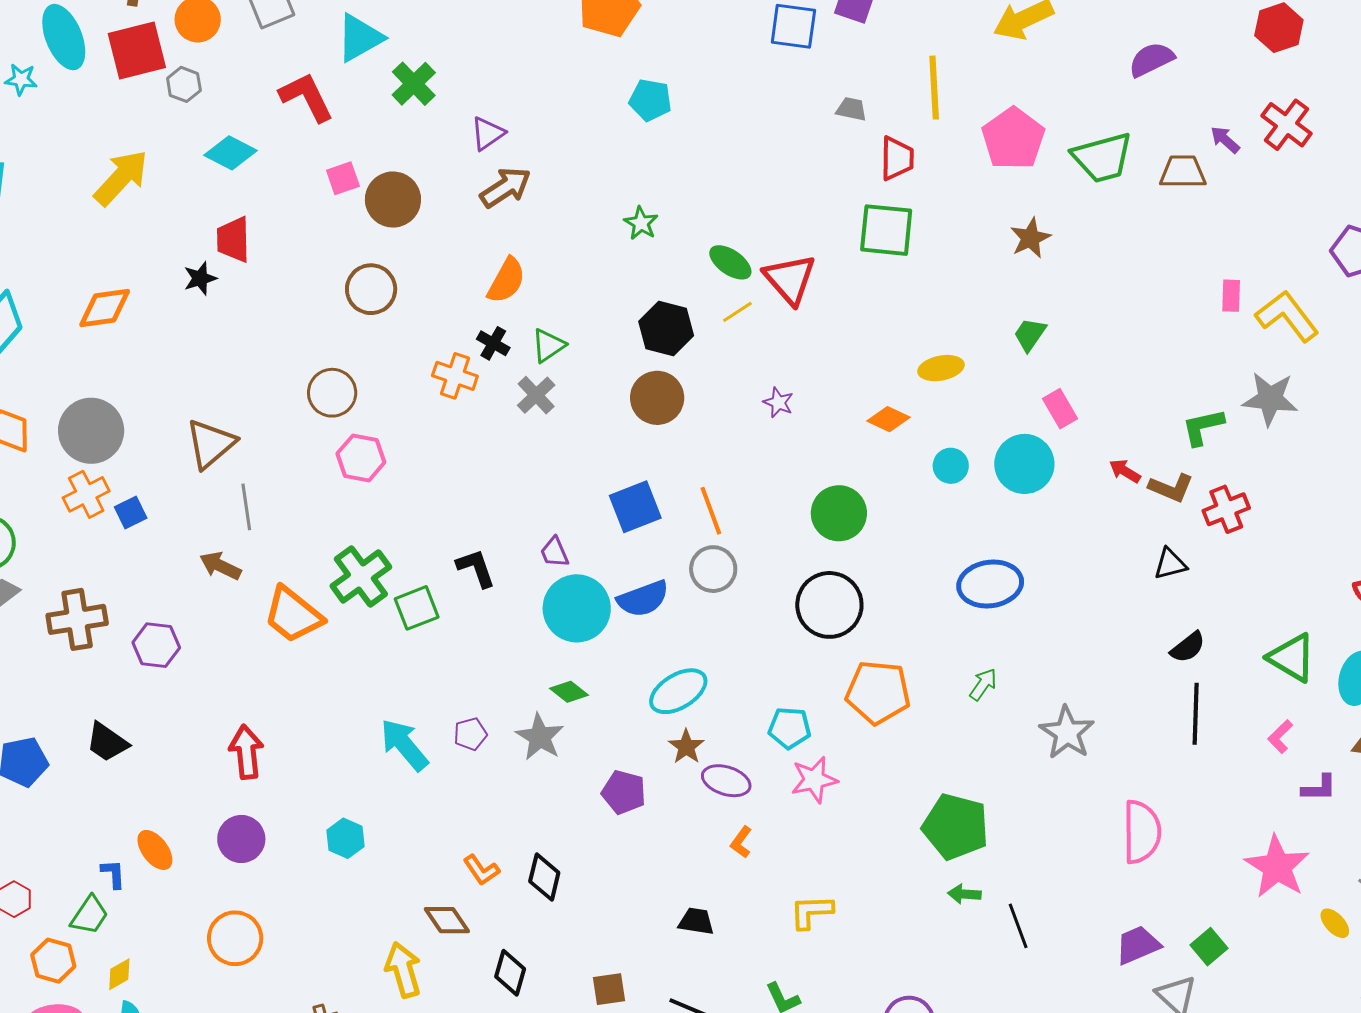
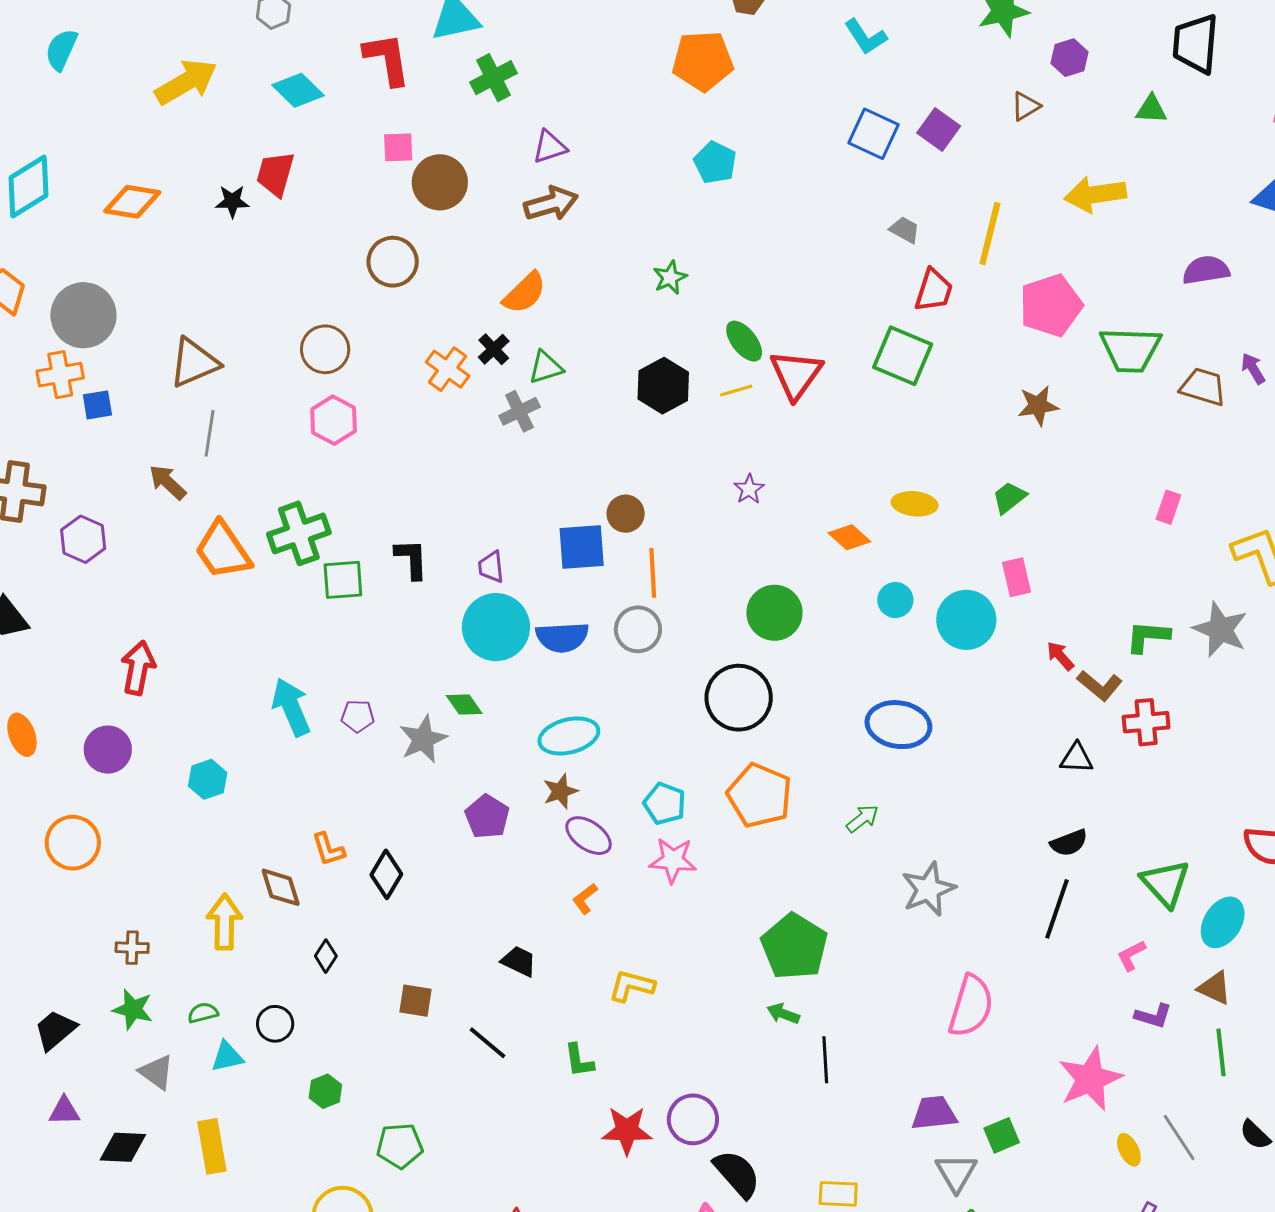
pink rectangle: (1231, 296) -> (1168, 507), moved
brown circle: (657, 398) -> (626, 514), moved, size x0.7
black diamond: (510, 973) -> (326, 956), size x0.7

